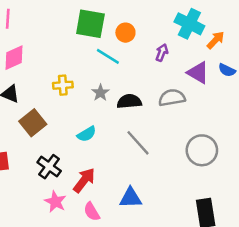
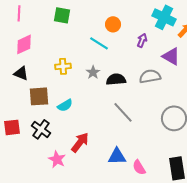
green square: (90, 24) -> (62, 15), moved, size x0.7
brown square: (33, 123) -> (39, 96), turned 35
cyan semicircle: (87, 134) -> (65, 105), moved
black cross: (49, 167) -> (41, 129), moved
pink semicircle: (92, 212) -> (139, 167), moved

